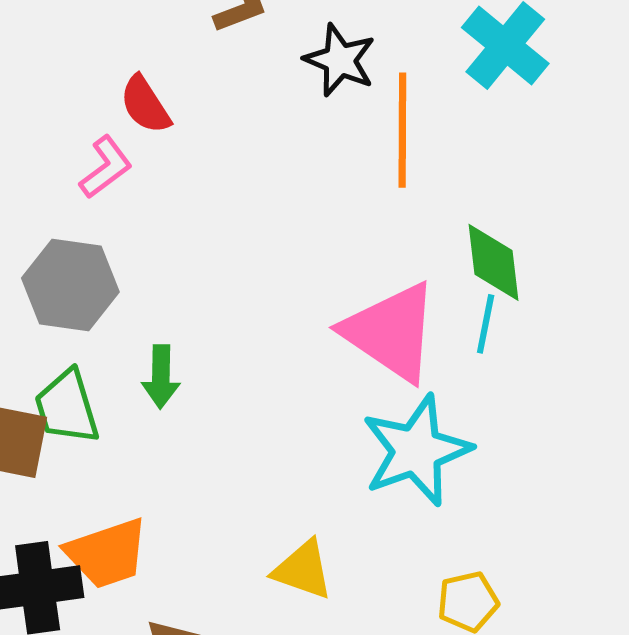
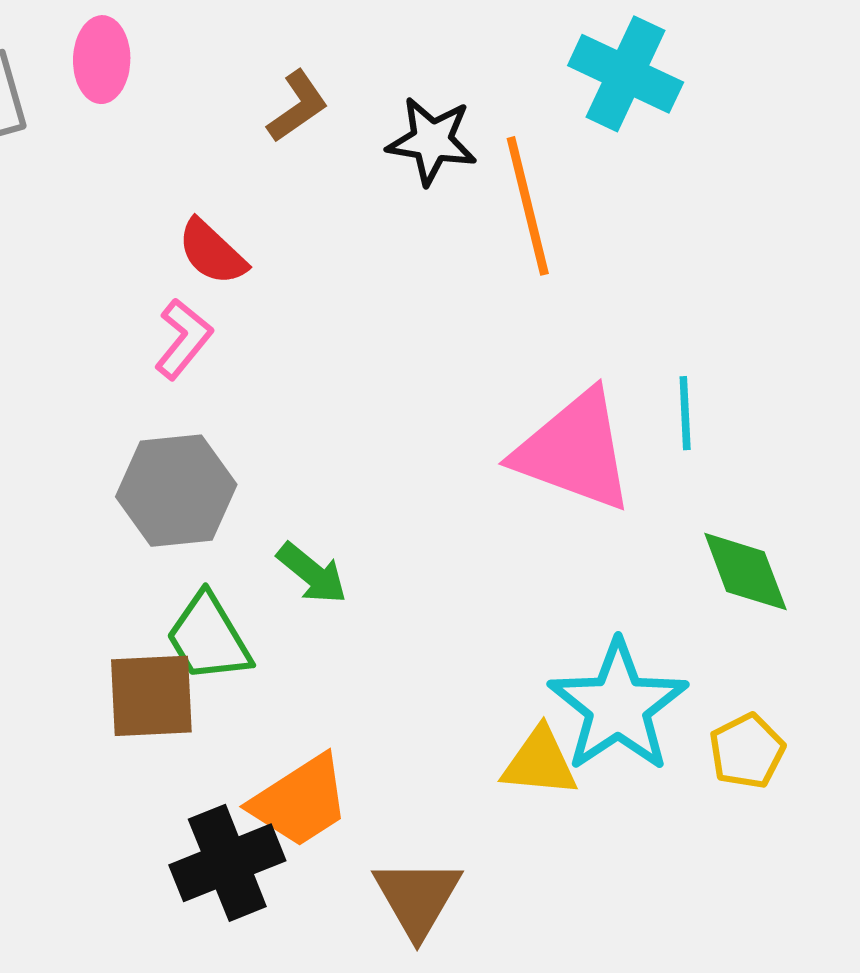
green diamond: (493, 262) -> (745, 572), moved
green arrow: (161, 377) -> (312, 573), turned -38
cyan star: (416, 450) -> (618, 706), moved

